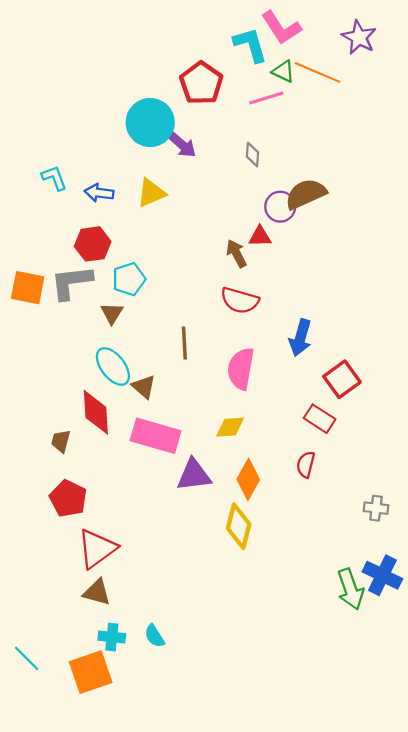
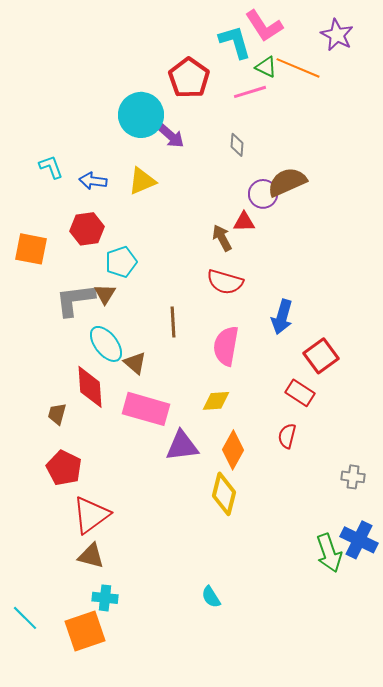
gray L-shape: (71, 282) -> (75, 300), moved
orange square: (28, 288) -> (31, 249), moved
cyan semicircle: (154, 636) -> (211, 597), moved

